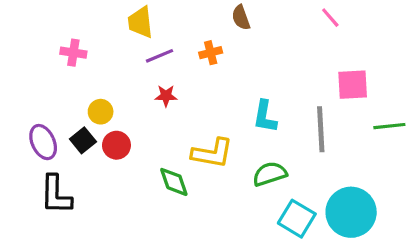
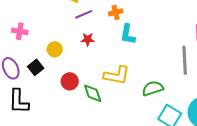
pink cross: (73, 53) -> (20, 31), moved
yellow circle: (101, 112) -> (55, 49), moved
cyan L-shape: (265, 116) -> (128, 34), moved
red circle: (116, 145) -> (70, 81), moved

